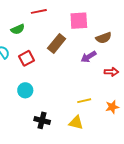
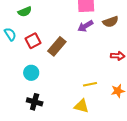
brown rectangle: (57, 44) -> (57, 46), moved
purple arrow: (89, 57) -> (85, 26), moved
black cross: (42, 120) -> (35, 102), moved

